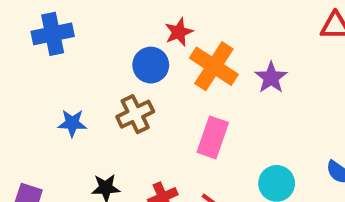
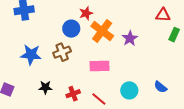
blue star: (72, 123) -> (31, 55), size x1.5
pink rectangle: (213, 137) -> (99, 66), turned 66

